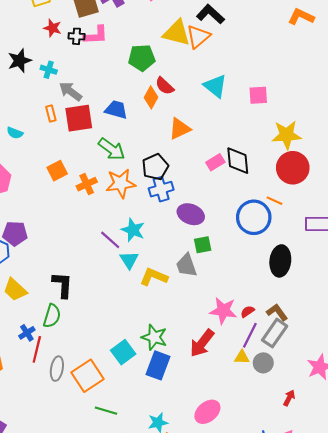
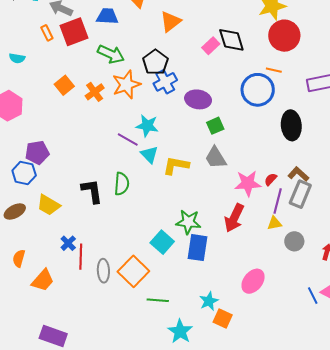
gray trapezoid: (186, 265) -> (216, 158), moved
green semicircle: (52, 316) -> (122, 184), moved
gray circle: (263, 363) -> (294, 241), moved

